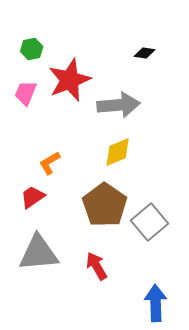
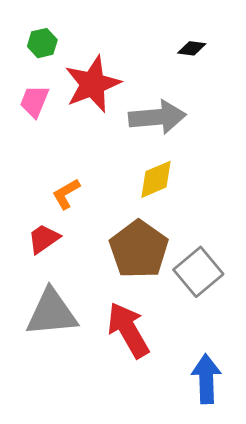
red arrow: (97, 266) -> (128, 330), size x1.5

